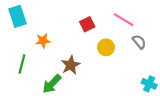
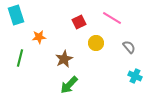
gray semicircle: (139, 42) -> (129, 47), moved
green arrow: (52, 84) -> (69, 85), moved

